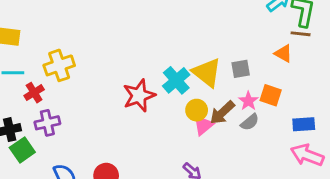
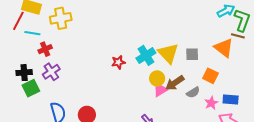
orange triangle: (283, 53) -> (224, 48), size x1.5
yellow cross: (59, 65) -> (61, 18), moved
red star: (139, 96) -> (118, 62), size x0.6
pink star: (248, 101) -> (211, 103), moved
purple cross: (47, 123) -> (51, 72), turned -30

